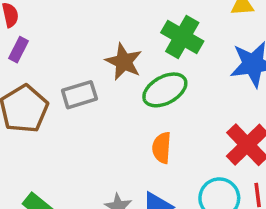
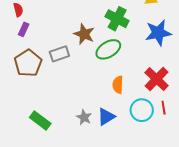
orange semicircle: (162, 148) -> (118, 85), moved

